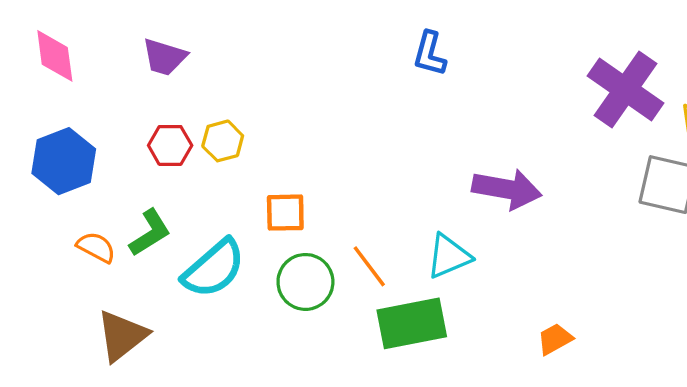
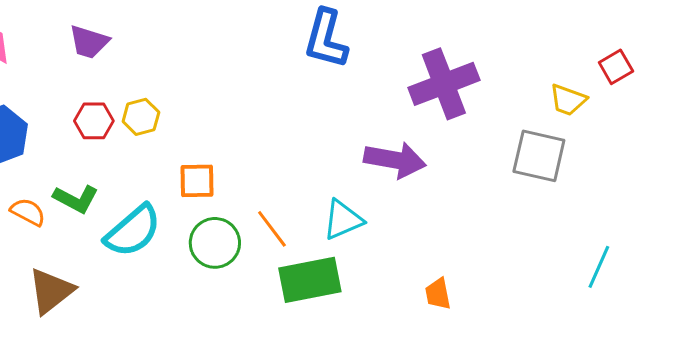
blue L-shape: (430, 54) -> (326, 39), size x1.5
purple cross: (625, 90) -> (444, 84), moved, turned 34
green L-shape: (150, 233) -> (76, 199), turned 60
orange trapezoid: (555, 339) -> (438, 294), turned -72

